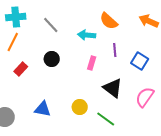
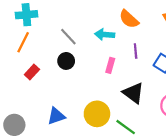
gray line: (51, 25) -> (68, 37), moved
yellow circle: (80, 107) -> (97, 114), size x1.5
blue triangle: (43, 109) -> (56, 116), turned -30

